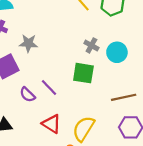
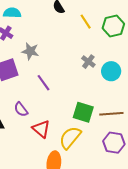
green square: (83, 73) -> (83, 112), moved
purple line: (49, 87) -> (43, 83), moved
purple semicircle: (27, 95) -> (21, 109), moved

